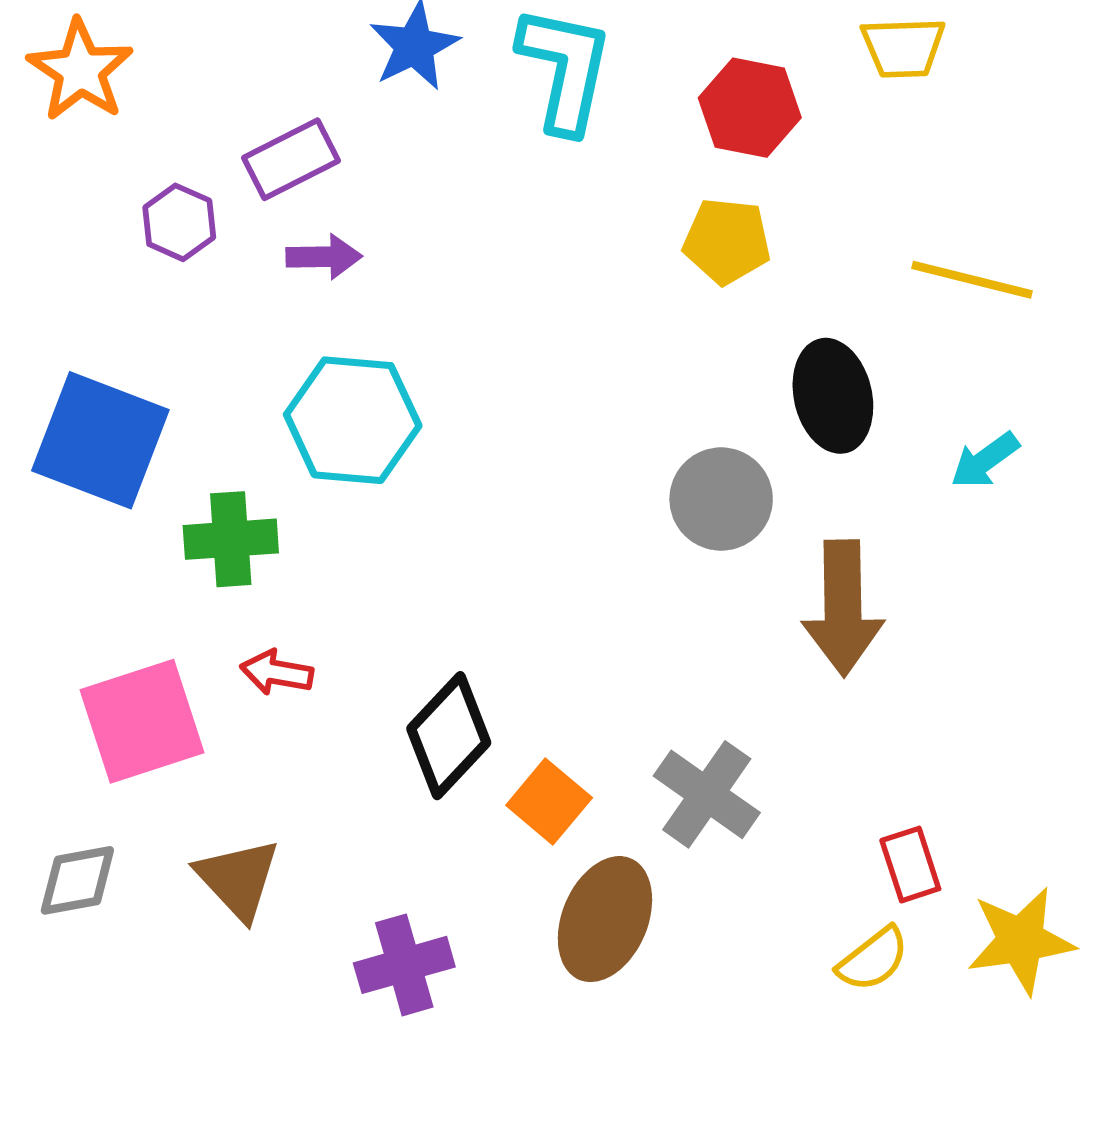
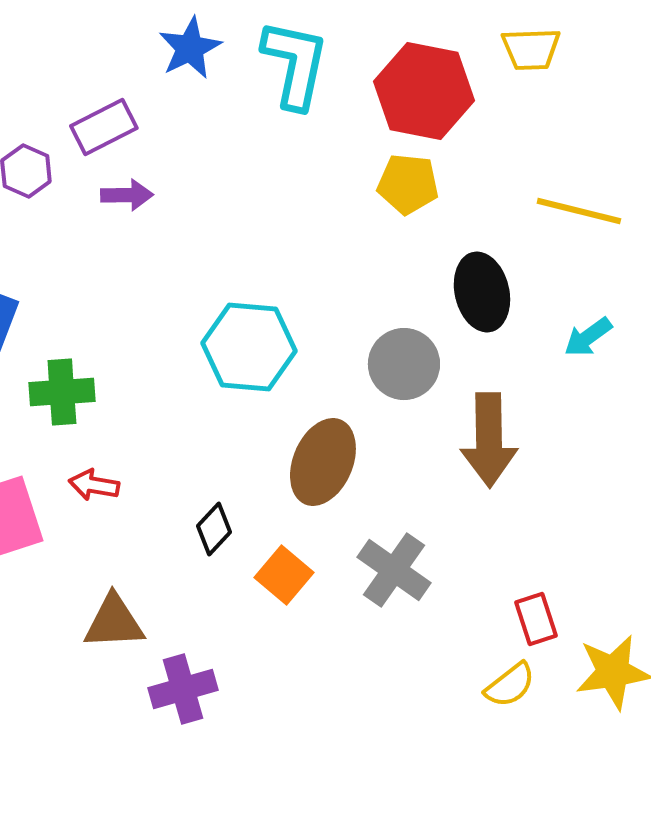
red hexagon: (750, 108) -> (424, 91), size x1.4
cyan hexagon: (353, 420) -> (249, 347), moved
black diamond: (449, 736) -> (214, 529), size x0.6
brown triangle: (238, 879) -> (114, 622), moved, turned -50
brown ellipse: (605, 919) -> (323, 462), moved

